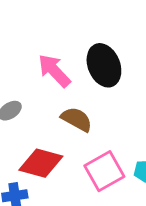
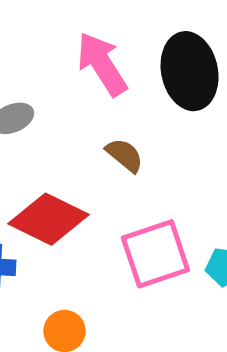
brown semicircle: (77, 119) -> (125, 155), size x0.7

